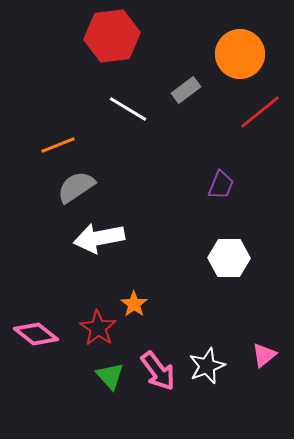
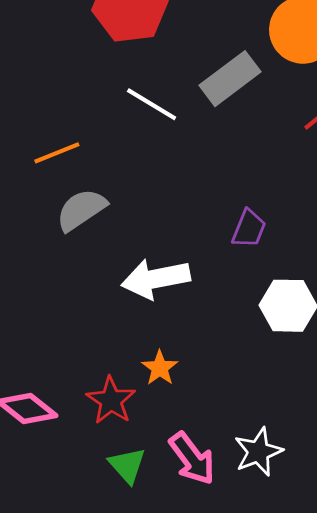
gray rectangle: (186, 90) -> (230, 79), size x1.5
purple trapezoid: (221, 185) -> (249, 229), moved
white arrow: (99, 238) -> (156, 279), moved

